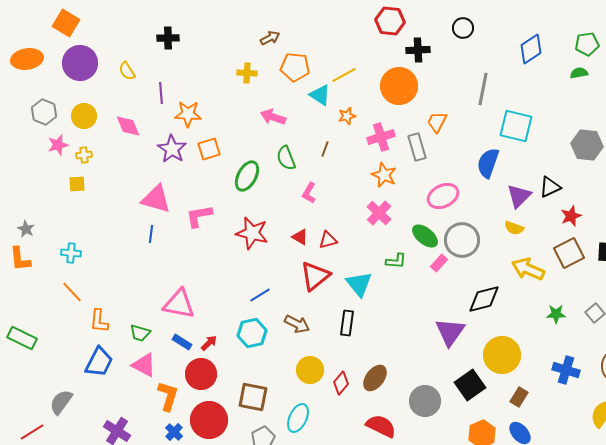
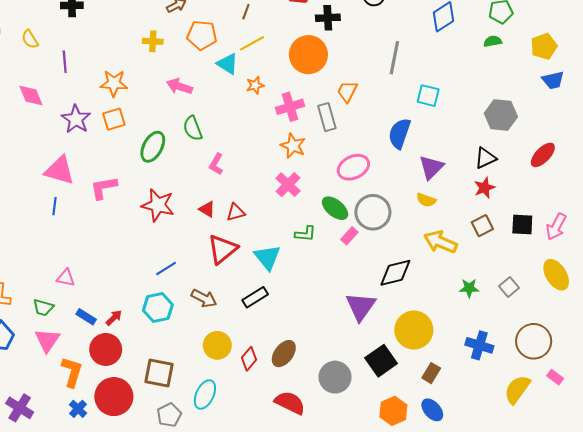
orange star: (188, 114) -> (114, 83), moved
cyan square: (516, 126) -> (428, 96), size x0.7
brown line: (325, 149) -> (246, 12), moved
black triangle: (550, 187) -> (485, 158), moved
brown square: (569, 253) -> (482, 226), size x0.7
pink triangle: (179, 304) -> (66, 278), moved, size x0.6
black rectangle: (347, 323) -> (255, 297), turned 50
pink triangle: (144, 365) -> (47, 340), turned 36

